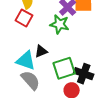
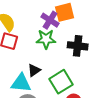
black cross: (84, 74) -> (78, 46), moved

